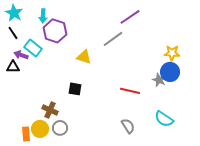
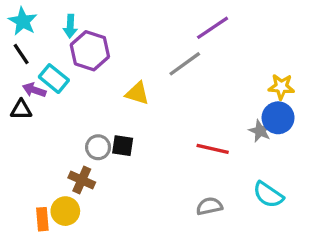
gray semicircle: (128, 126) -> (209, 206), turned -70
gray circle: (60, 128) -> (98, 147), moved

